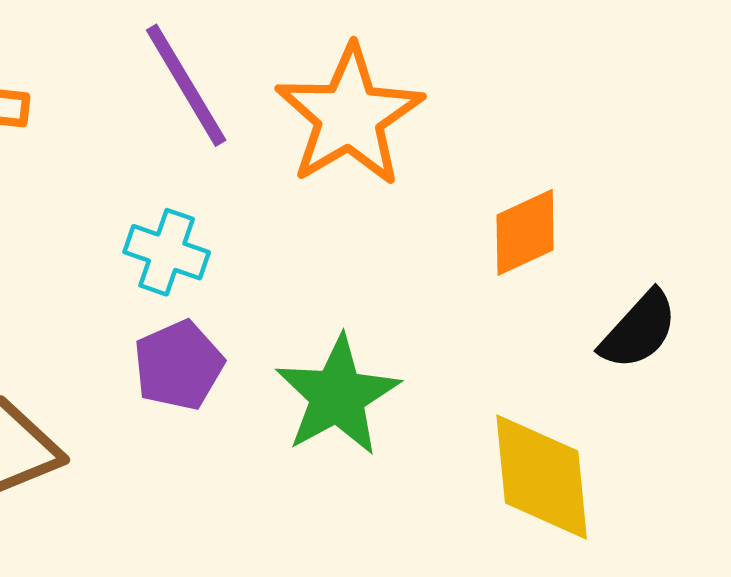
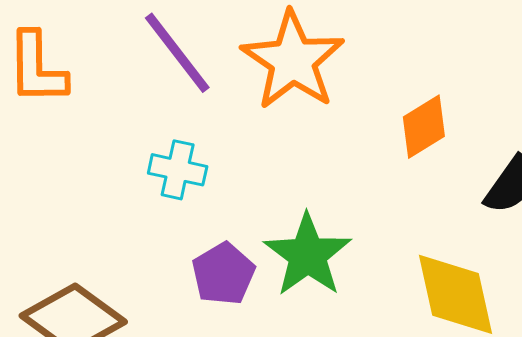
purple pentagon: (178, 365) -> (223, 274), moved

